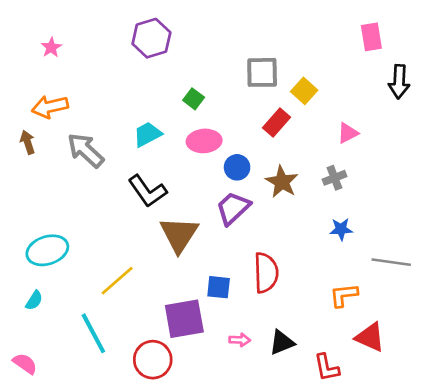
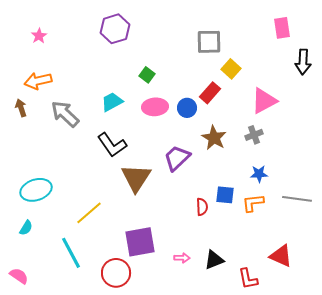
gray square: (262, 72) -> (209, 42), moved
pink triangle: (348, 133) -> (264, 101), size x1.6
blue circle: (237, 167) -> (187, 108), moved
red semicircle: (266, 273) -> (202, 207), size x0.6
blue square: (219, 287) -> (225, 195), moved
orange L-shape: (344, 295) -> (253, 203), moved

